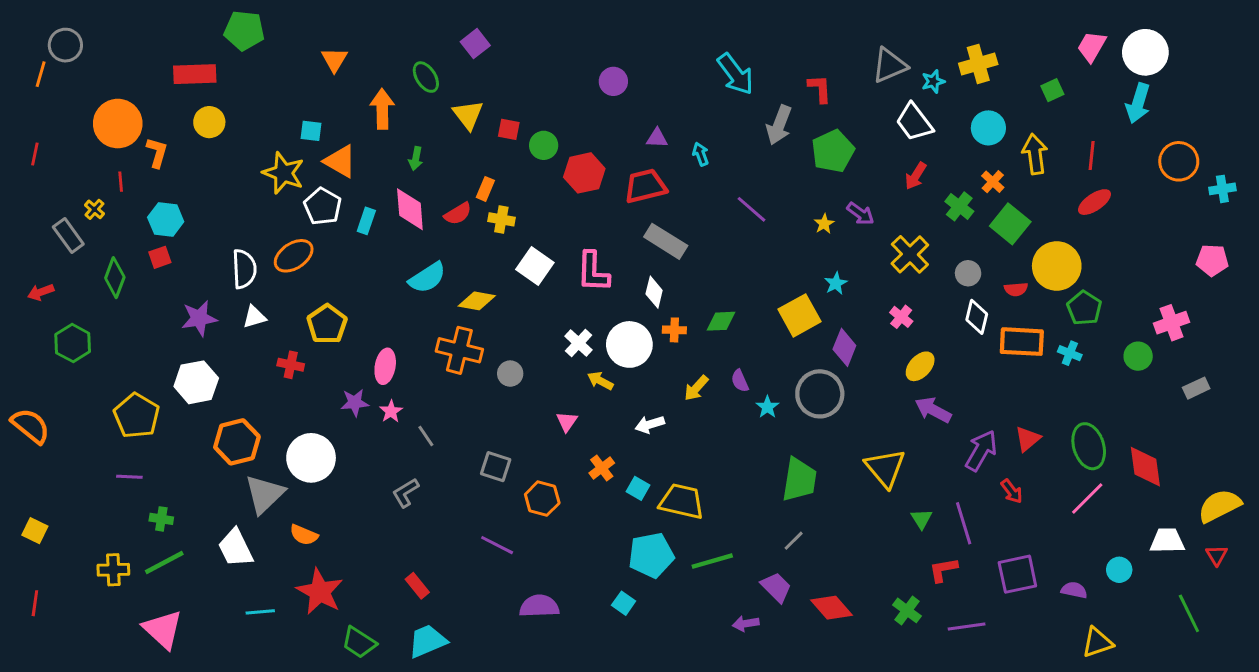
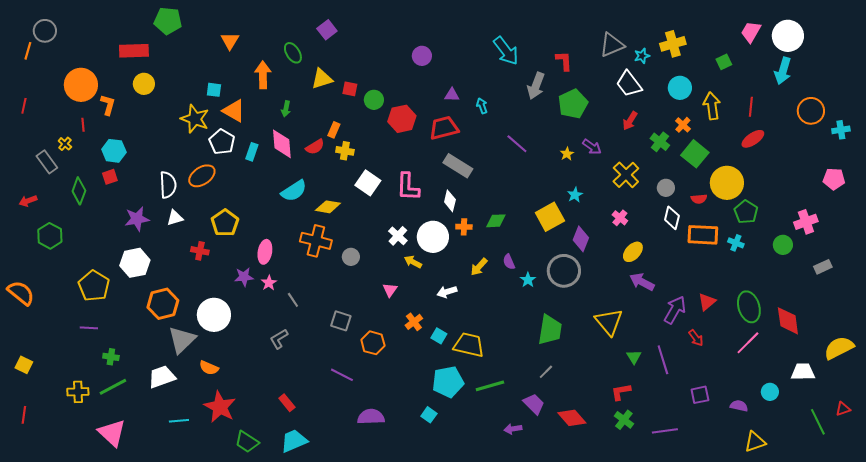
yellow triangle: (468, 115) -> (322, 79), turned 50
white trapezoid: (235, 548) -> (162, 377), turned 96
red triangle: (1217, 555) -> (843, 409), moved, turned 42
red L-shape: (943, 570) -> (621, 392), moved
purple square: (1017, 574) -> (700, 395), size x0.7

